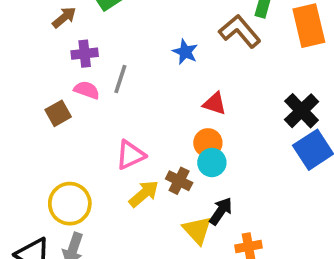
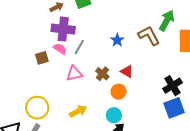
purple cross: (85, 54) -> (63, 29), size x1.6
pink triangle: (130, 155) -> (74, 74), moved
cyan circle: (212, 163) -> (114, 115), moved
brown cross: (179, 181) -> (102, 74), moved

